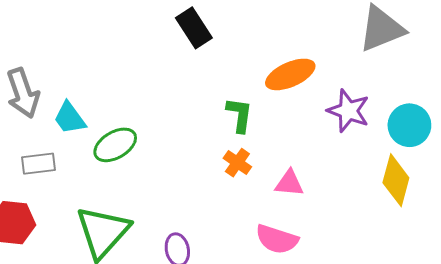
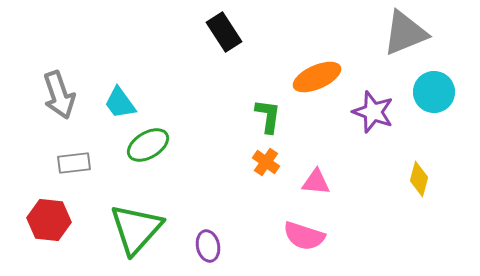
cyan trapezoid: (70, 118) -> (120, 103), moved
cyan circle: (409, 125) -> (434, 92), moved
yellow diamond: (396, 180) -> (419, 179), size x0.7

